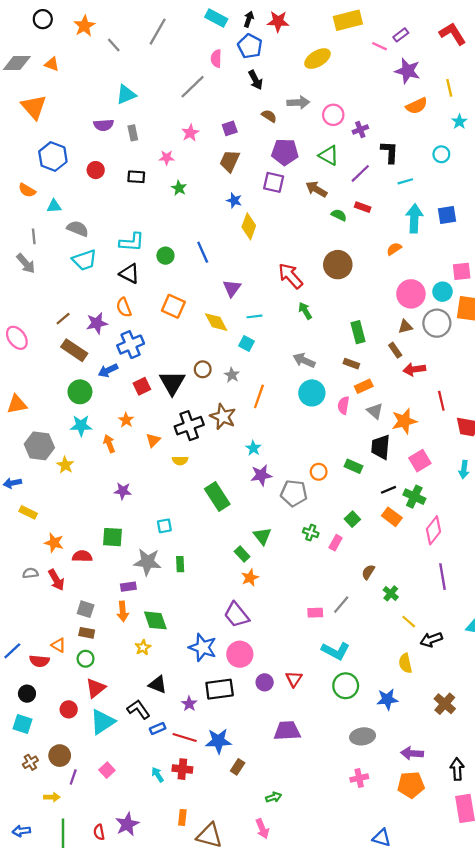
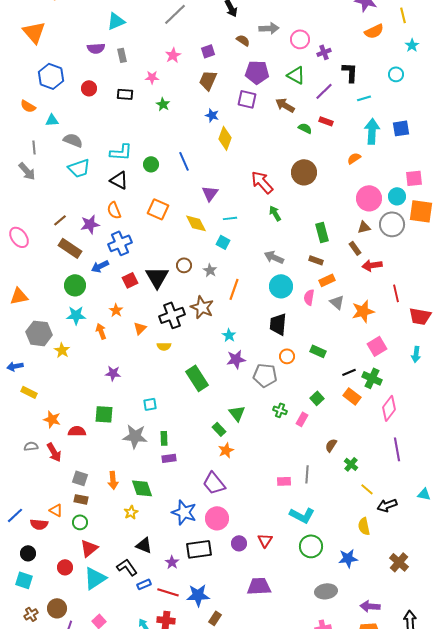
black trapezoid: (381, 447) -> (278, 324), moved
purple rectangle: (128, 587) -> (169, 458), moved
gray line: (341, 605) -> (307, 474), turned -36

